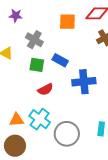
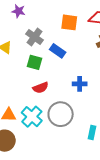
blue rectangle: (60, 60) -> (58, 51), moved
blue cross: (84, 82) -> (80, 84), size x0.6
gray circle: (67, 134) -> (61, 114), moved

